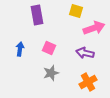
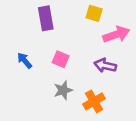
blue arrow: (20, 49) -> (25, 60), turned -48
orange cross: (88, 82) -> (94, 101), moved

